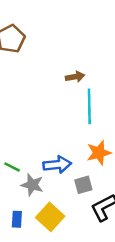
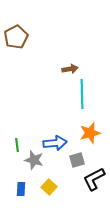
green line: (12, 167) -> (17, 145), turned 56
yellow square: (50, 217) -> (49, 187), size x0.7

